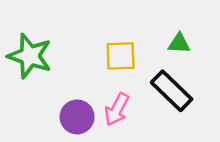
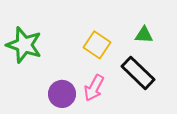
yellow square: (121, 56) -> (97, 45), turned 36

